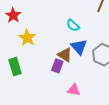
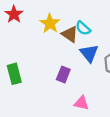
yellow star: (27, 38) -> (50, 23), moved
brown triangle: (65, 55) -> (70, 34), moved

